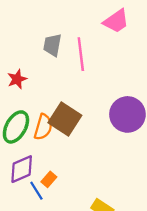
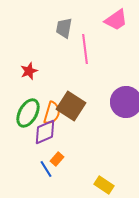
gray trapezoid: (52, 45) -> (64, 28), moved
purple diamond: (22, 169) -> (45, 132), moved

